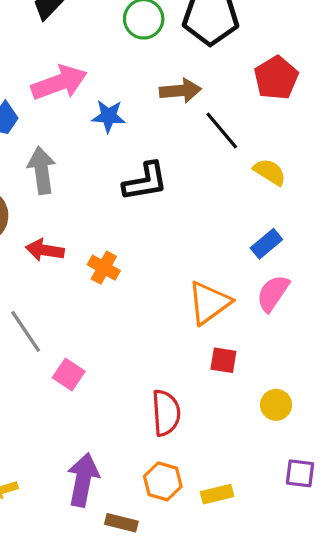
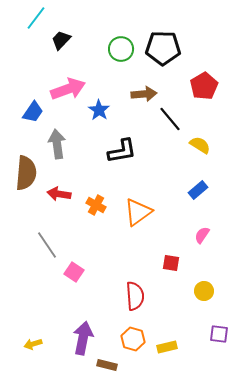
blue star: (109, 116) -> (99, 110), turned 30
pink semicircle: (273, 293) -> (202, 235), moved, size x0.7
orange triangle: (209, 303) -> (138, 212), moved

